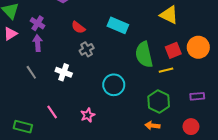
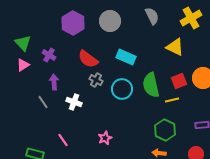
red semicircle: (78, 27) -> (88, 59), size x1.5
purple arrow: (38, 43) -> (54, 82), moved
gray cross: (87, 49) -> (96, 80), turned -32
cyan circle: (114, 85) -> (122, 89), moved
pink star: (88, 115) -> (105, 138), moved

